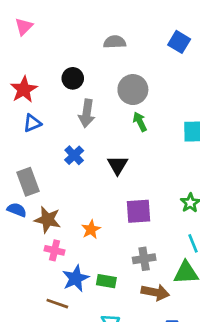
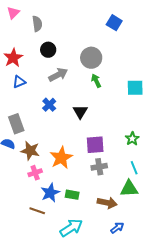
gray semicircle: (115, 42) -> (37, 24), moved, turned 84
blue square: (179, 42) -> (114, 23), moved
gray arrow: (87, 113) -> (58, 75), turned -126
orange star: (91, 229) -> (61, 158), size x1.6
pink cross: (55, 250) -> (35, 173), turned -32
gray cross: (144, 259) -> (99, 167), moved

